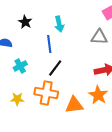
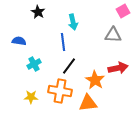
black star: (25, 22) -> (38, 12), moved
orange star: (98, 95) -> (95, 80), moved

